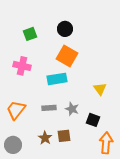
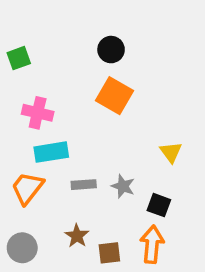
green square: (30, 34) -> (19, 58), moved
cyan rectangle: (57, 79) -> (51, 152), moved
brown square: (64, 136) -> (109, 253), moved
orange arrow: (106, 143) -> (152, 244), moved

